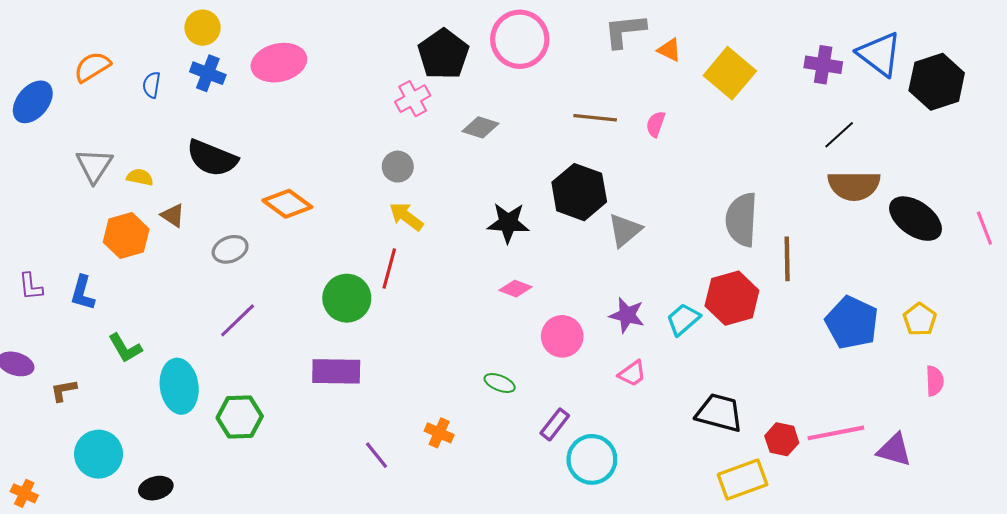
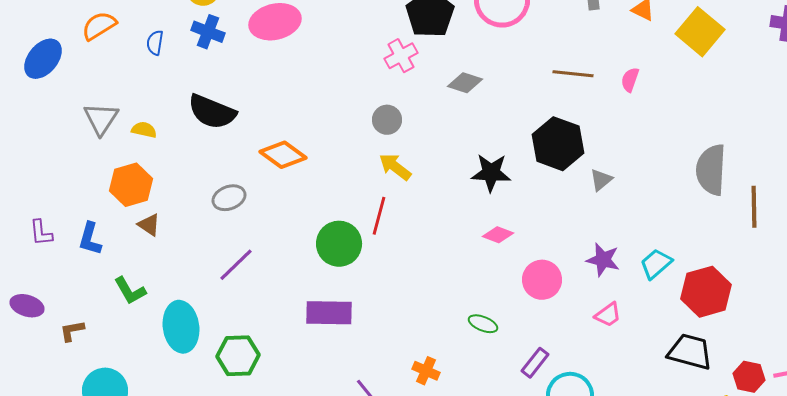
brown triangle: (173, 215) -> (149, 225), moved
gray triangle: (625, 230) -> (601, 180), size x0.7
red hexagon: (732, 298) -> (706, 292), moved

